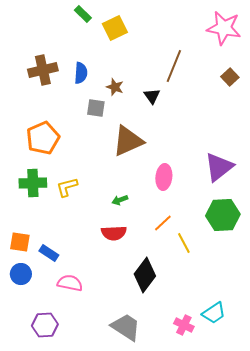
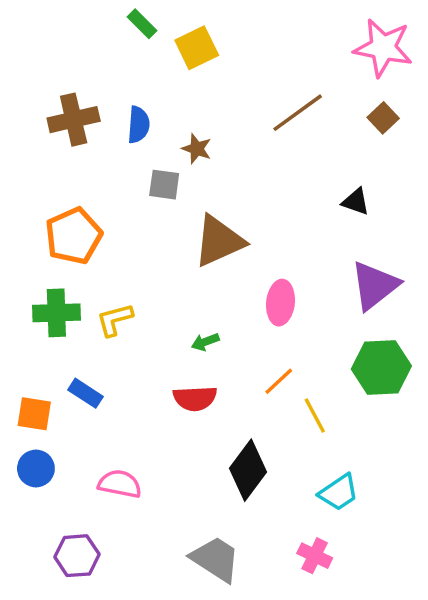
brown line: (174, 66) -> (298, 113), turned 32
brown square: (230, 77) -> (383, 118), moved
black triangle: (152, 96) -> (356, 202), moved, turned -36
blue rectangle: (49, 253) -> (86, 393), moved
cyan trapezoid: (214, 313) -> (339, 492), moved

